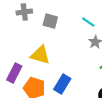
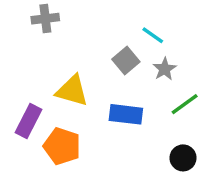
gray square: (50, 21) -> (126, 61), moved, turned 35
blue rectangle: (62, 84) -> (126, 114), moved, turned 66

